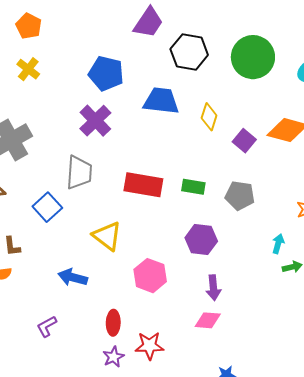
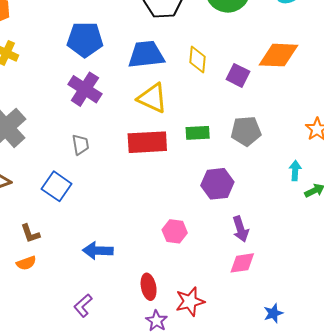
gray trapezoid: (79, 173) -> (81, 145), size x0.6
yellow triangle: (107, 236) -> (152, 98), moved
pink hexagon: (150, 276) -> (175, 231), size x0.7

